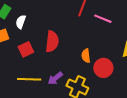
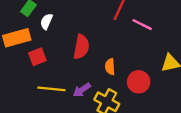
red square: (26, 49) -> (37, 57), moved
orange semicircle: (86, 56) -> (110, 67), moved

